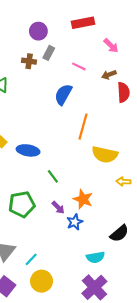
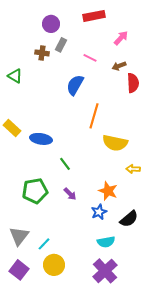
pink arrow: (111, 46) -> (121, 38), turned -91
orange star: (83, 199) -> (108, 191), moved
blue star: (75, 222) -> (99, 212), moved

